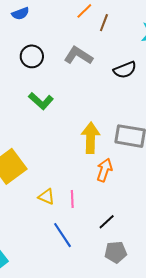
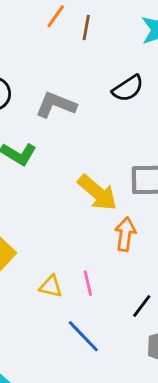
gray L-shape: (78, 56) -> (56, 105), moved
yellow arrow: (91, 138) -> (97, 193), turned 140

